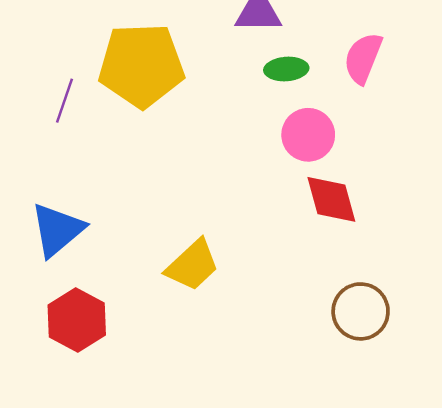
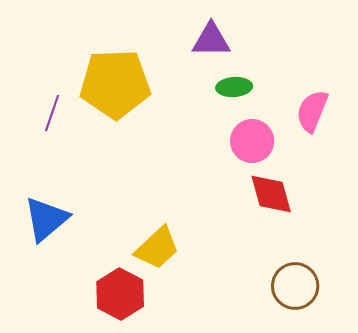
pink semicircle: (363, 58) -> (312, 111), moved
red hexagon: (77, 320) -> (120, 294), moved

